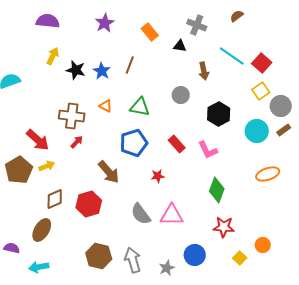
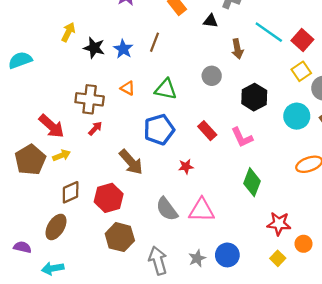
red star: (224, 227) -> (279, 224), moved
brown hexagon: (99, 256) -> (120, 237), moved
gray star: (167, 268) -> (197, 258), moved

